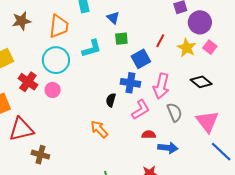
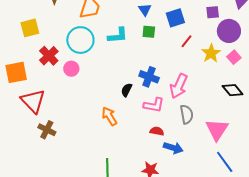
blue square: (141, 59) -> (175, 18), moved
black diamond: (201, 82) -> (233, 90), moved
pink L-shape: (141, 110) -> (154, 105), turned 30
red triangle: (21, 129) -> (33, 101), turned 48

